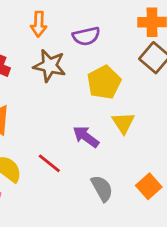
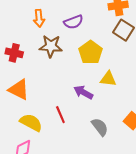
yellow triangle: (123, 123) -> (108, 79), turned -42
red line: (49, 163) -> (60, 115), turned 36

